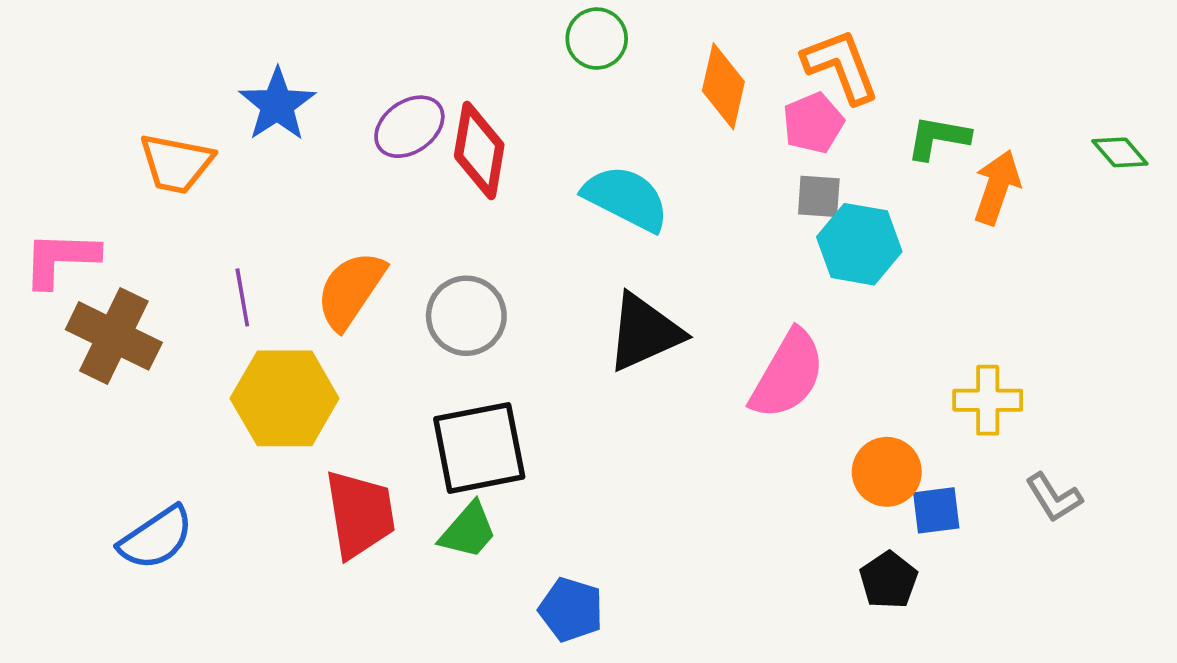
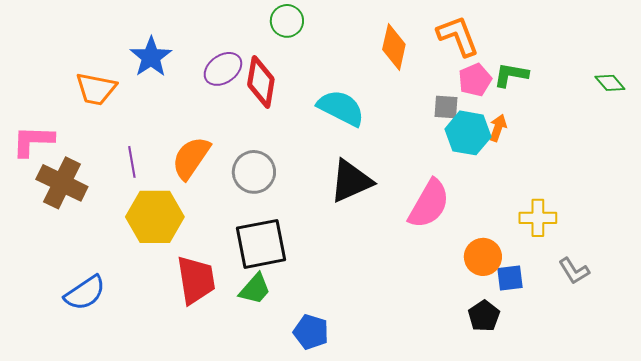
green circle: (597, 39) -> (287, 21), moved
pink pentagon: (813, 123) -> (475, 80), moved
orange arrow: (997, 187) -> (498, 128), moved, size x0.7

